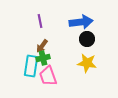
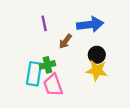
black circle: (87, 39) -> (97, 55), moved
brown arrow: (42, 46) -> (65, 41), moved

